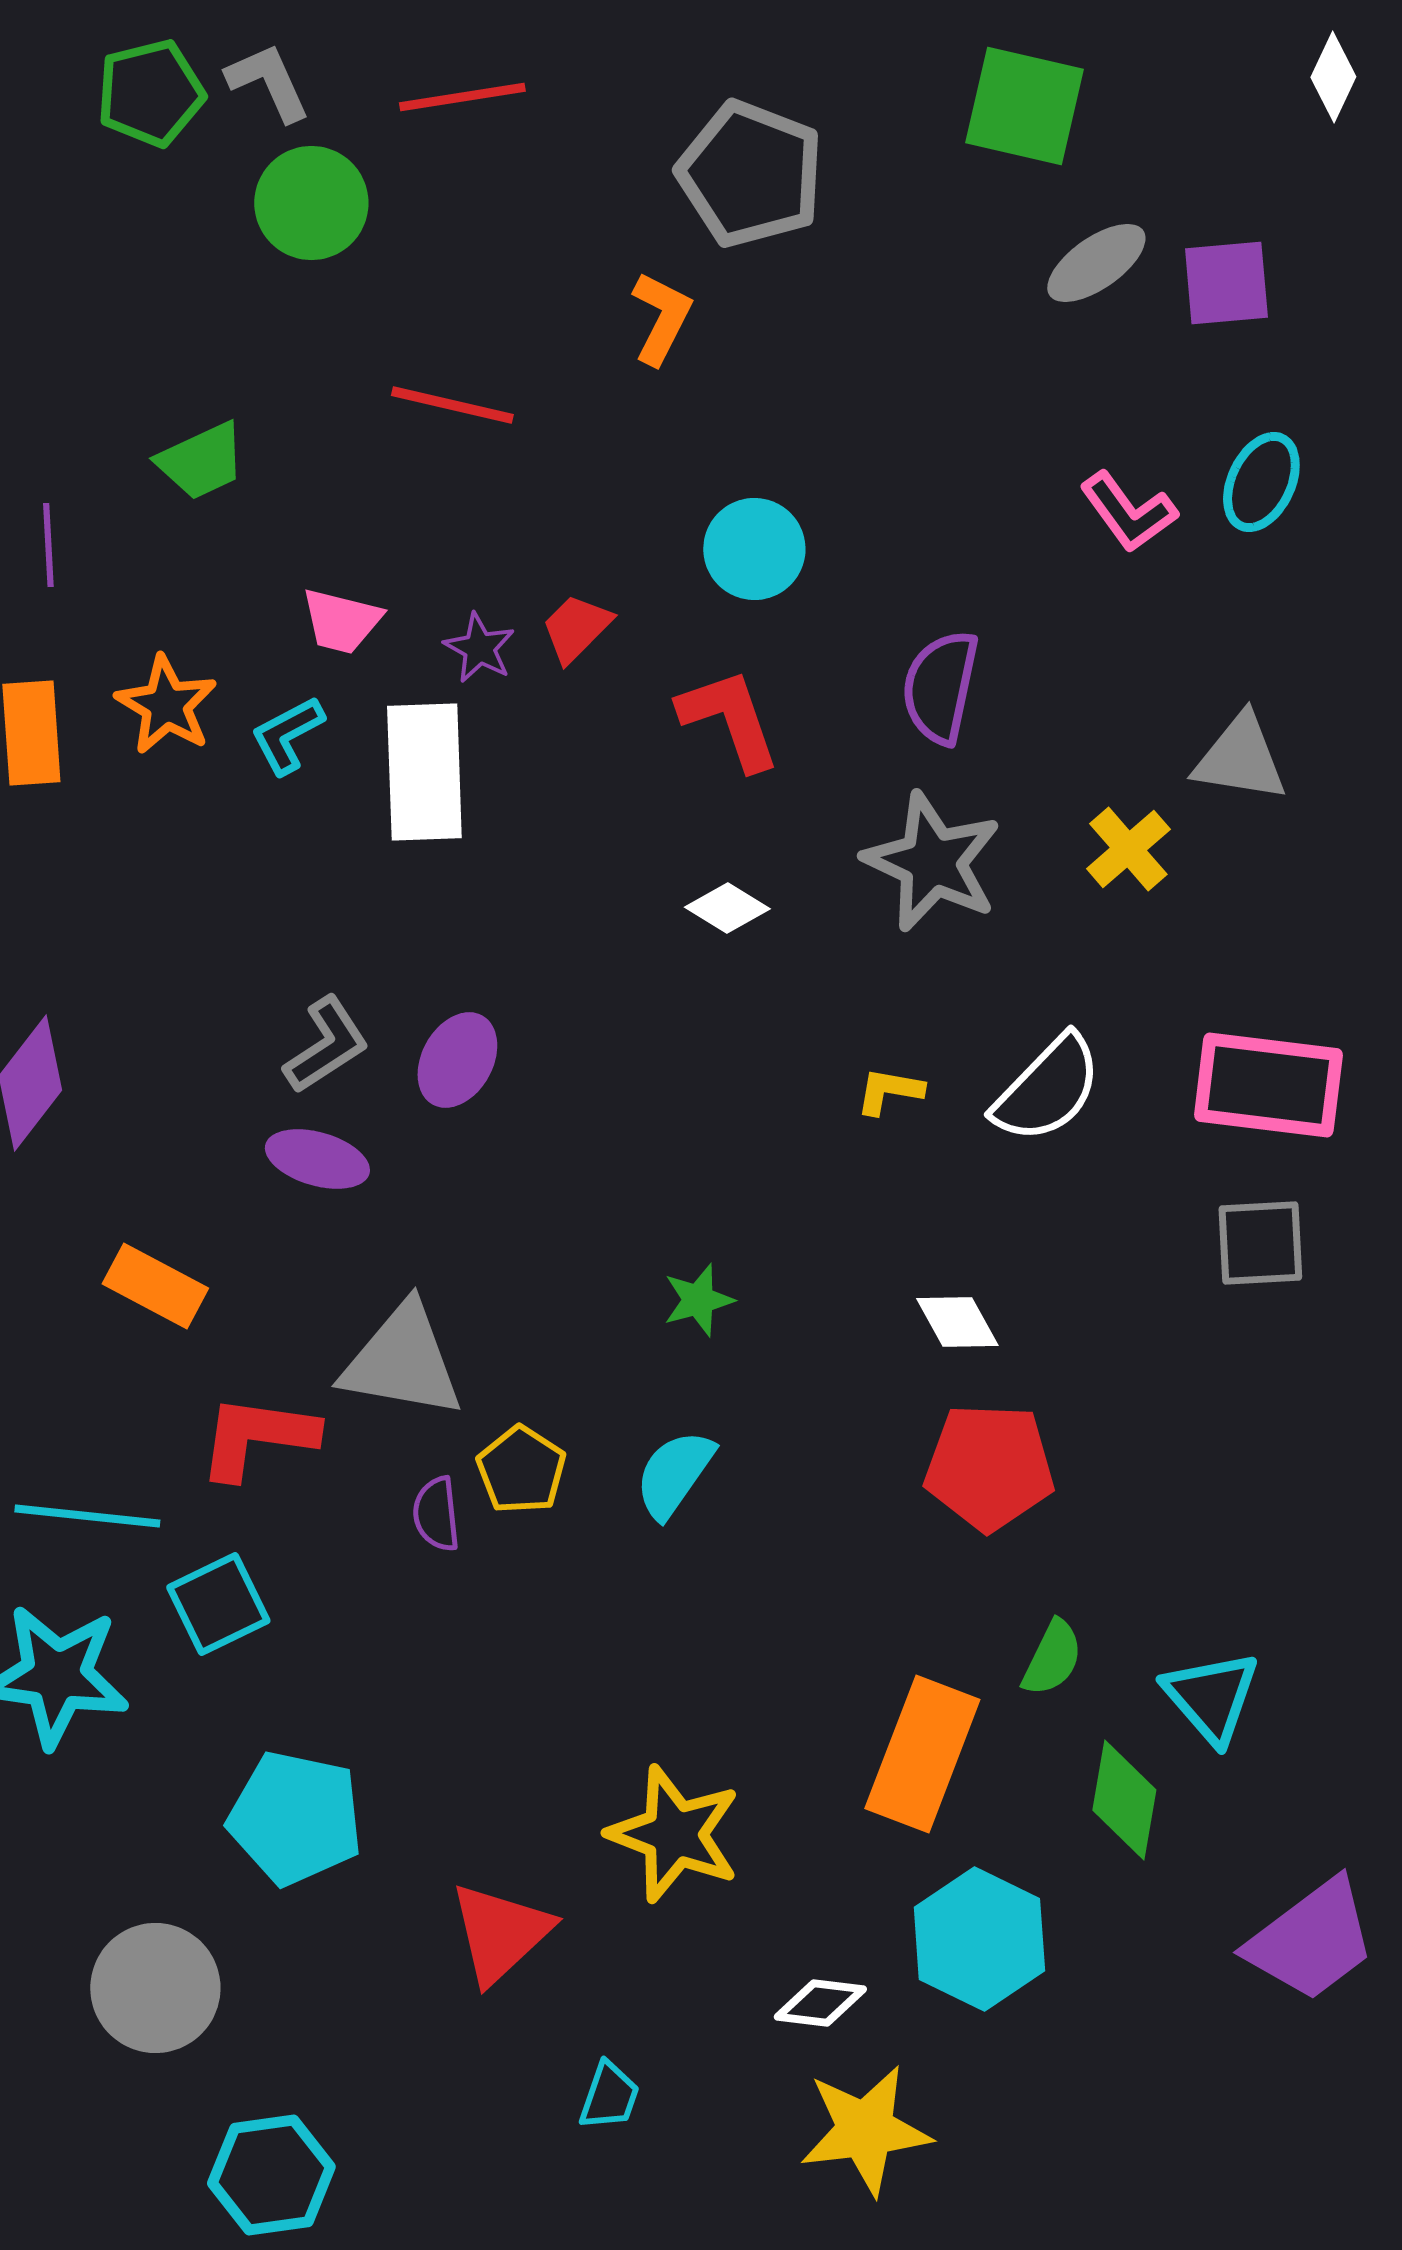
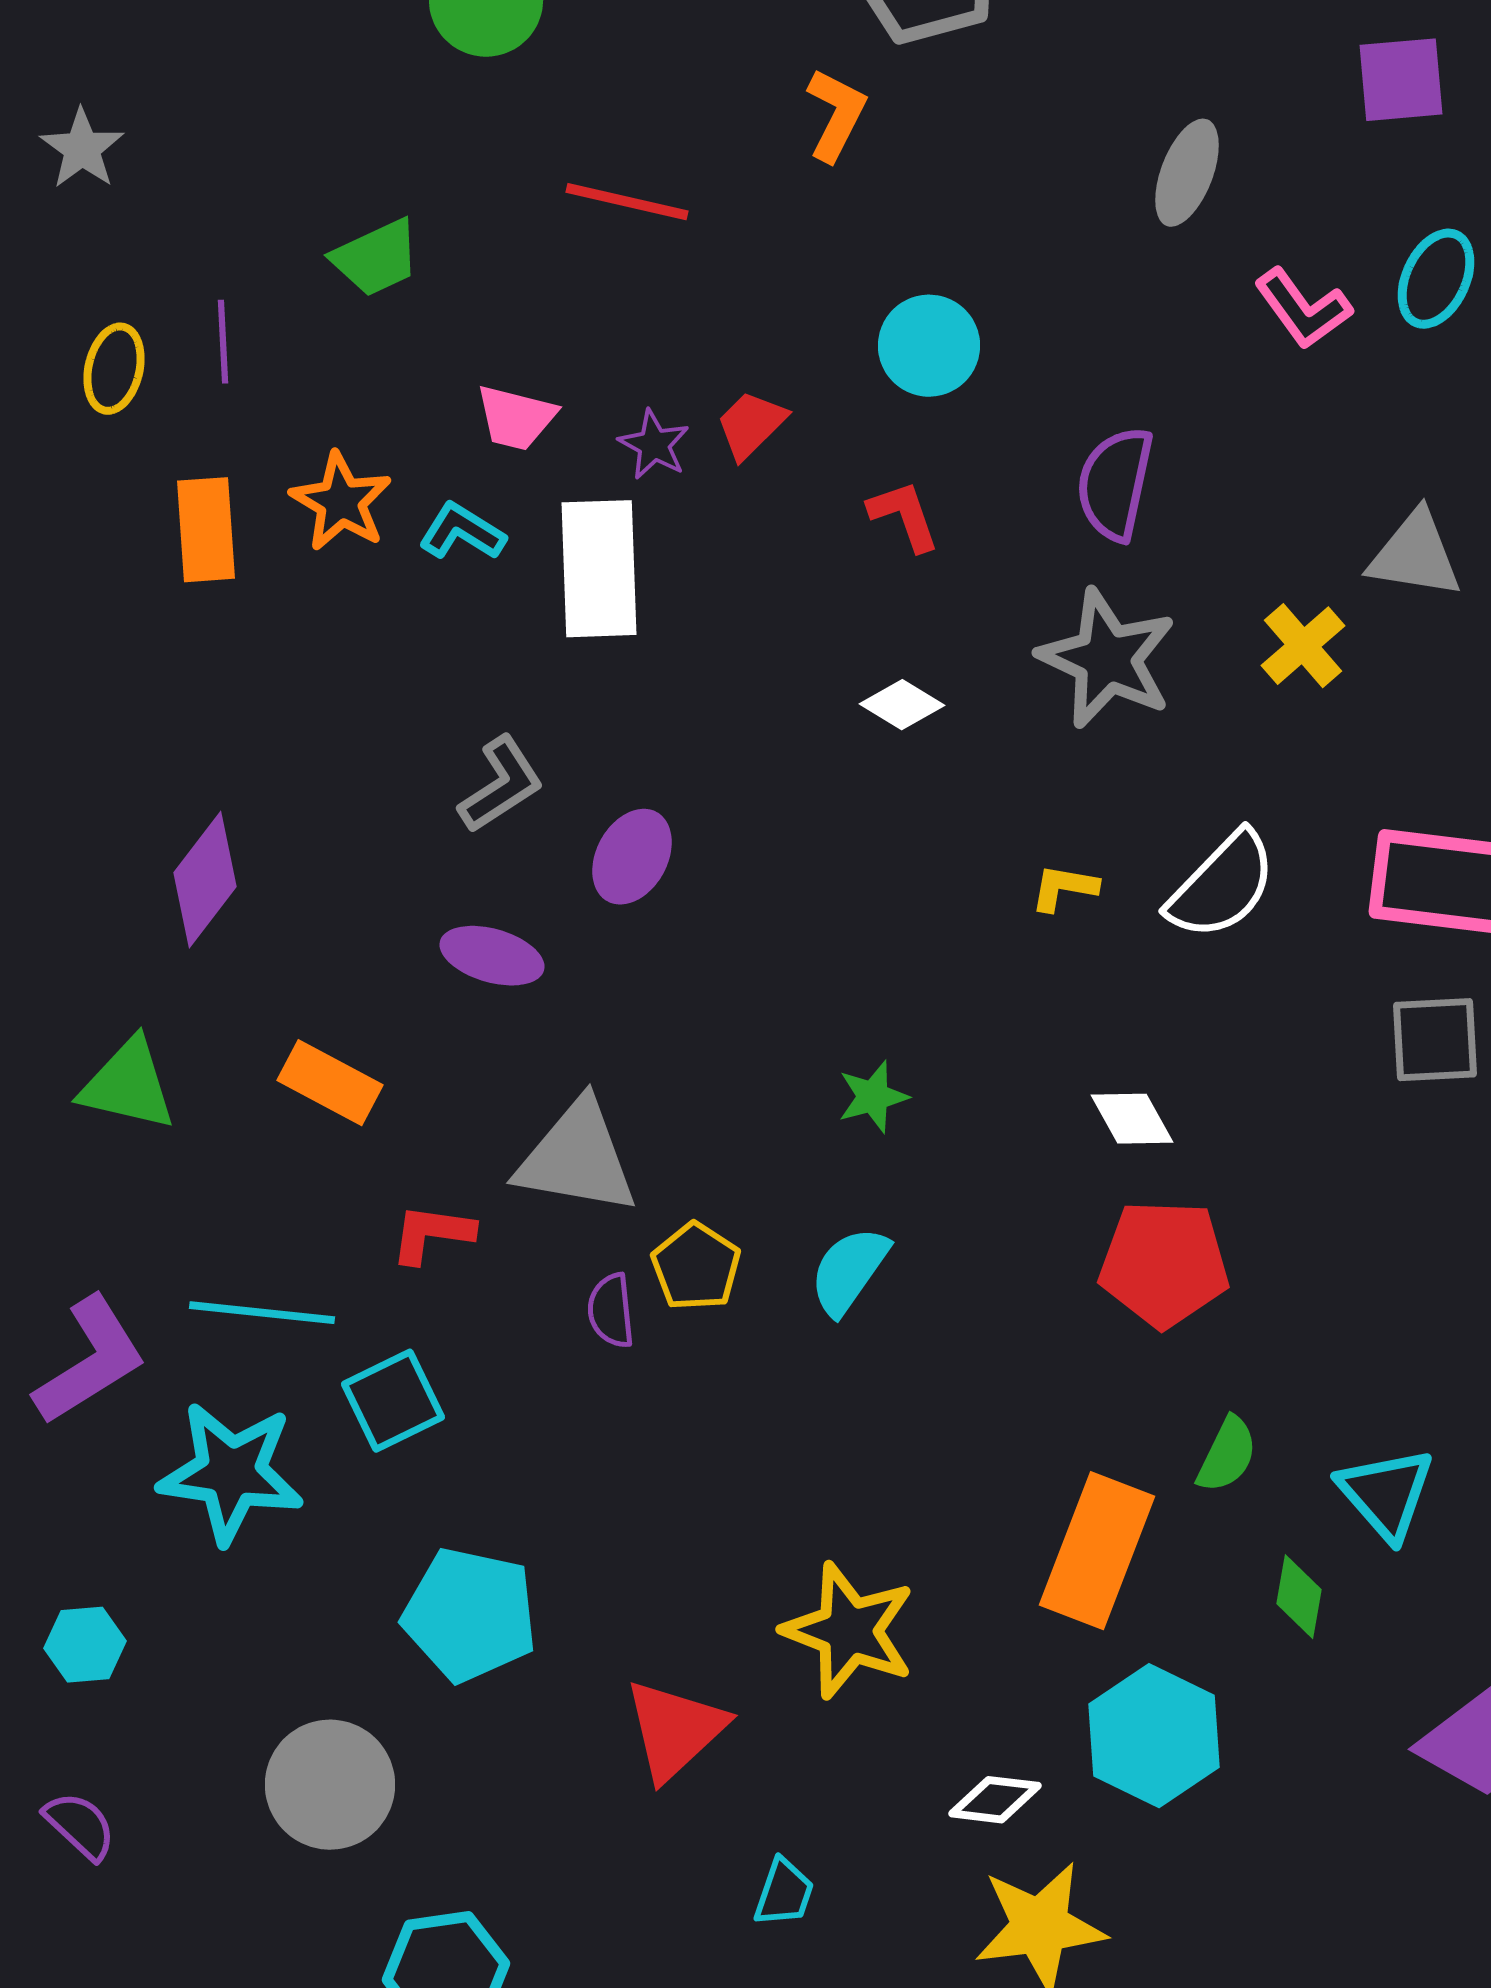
gray ellipse: (1096, 263) -> (1187, 173), moved, turned -34
red L-shape: (729, 719) -> (904, 516), size x0.7
cyan L-shape: (287, 735) -> (462, 532), turned 60
gray L-shape: (326, 1045) -> (501, 785), moved
red L-shape: (257, 1437) -> (432, 1234), size x0.7
green diamond: (1124, 1800) -> (1299, 1597), size x0.7

